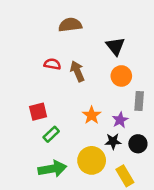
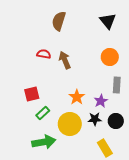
brown semicircle: (70, 25) -> (59, 21), turned -66
black triangle: (115, 46) -> (108, 21), moved
orange circle: (121, 76) -> (110, 57), moved
yellow circle: (92, 160) -> (70, 124), moved

